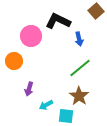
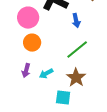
orange circle: (14, 61) -> (32, 43), moved
cyan arrow: (46, 105) -> (46, 74), moved

